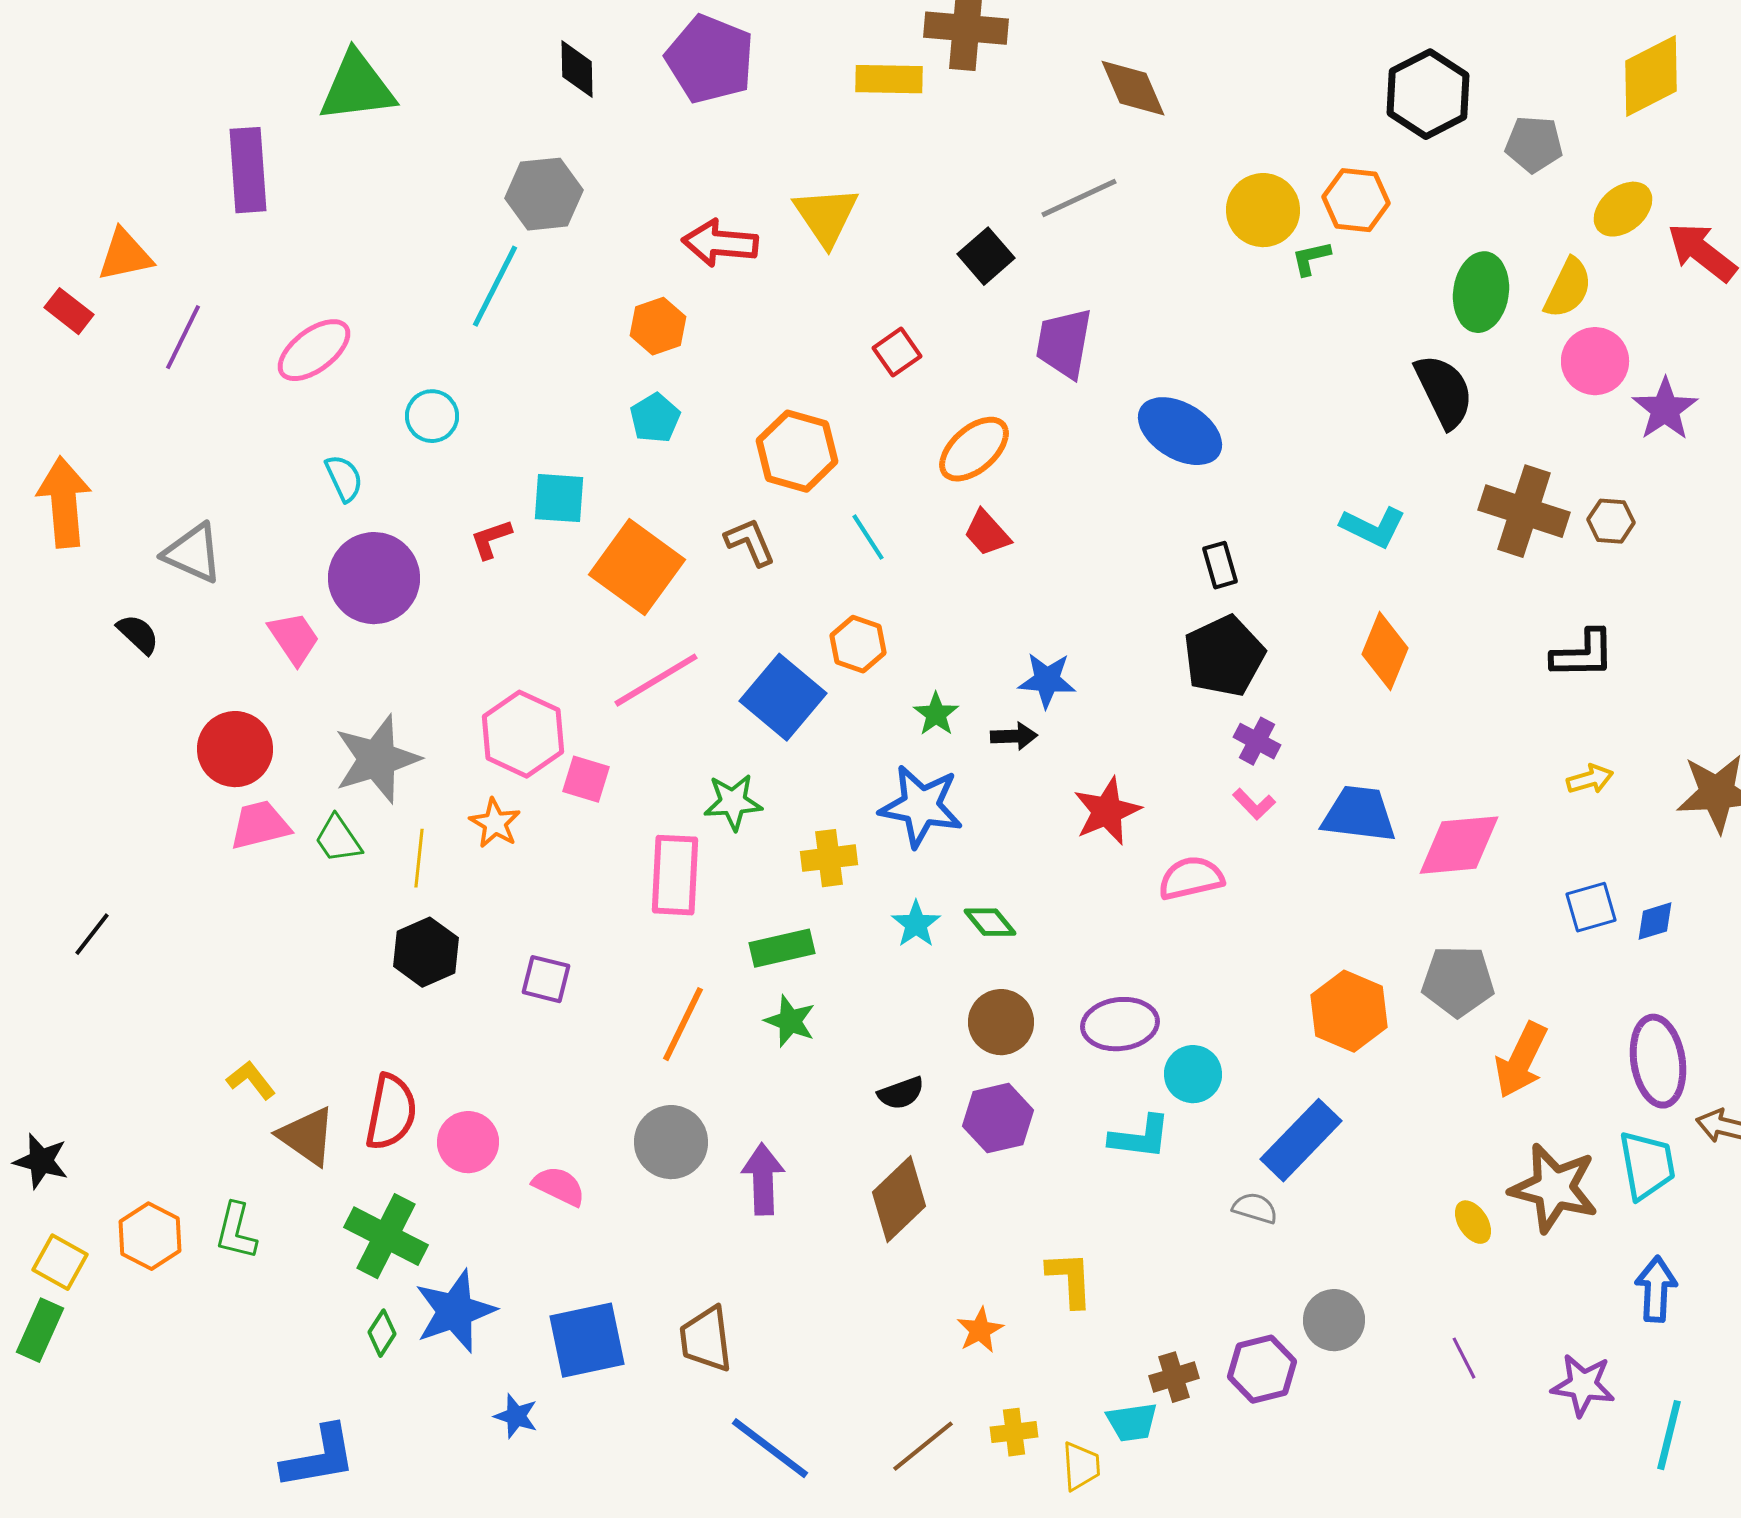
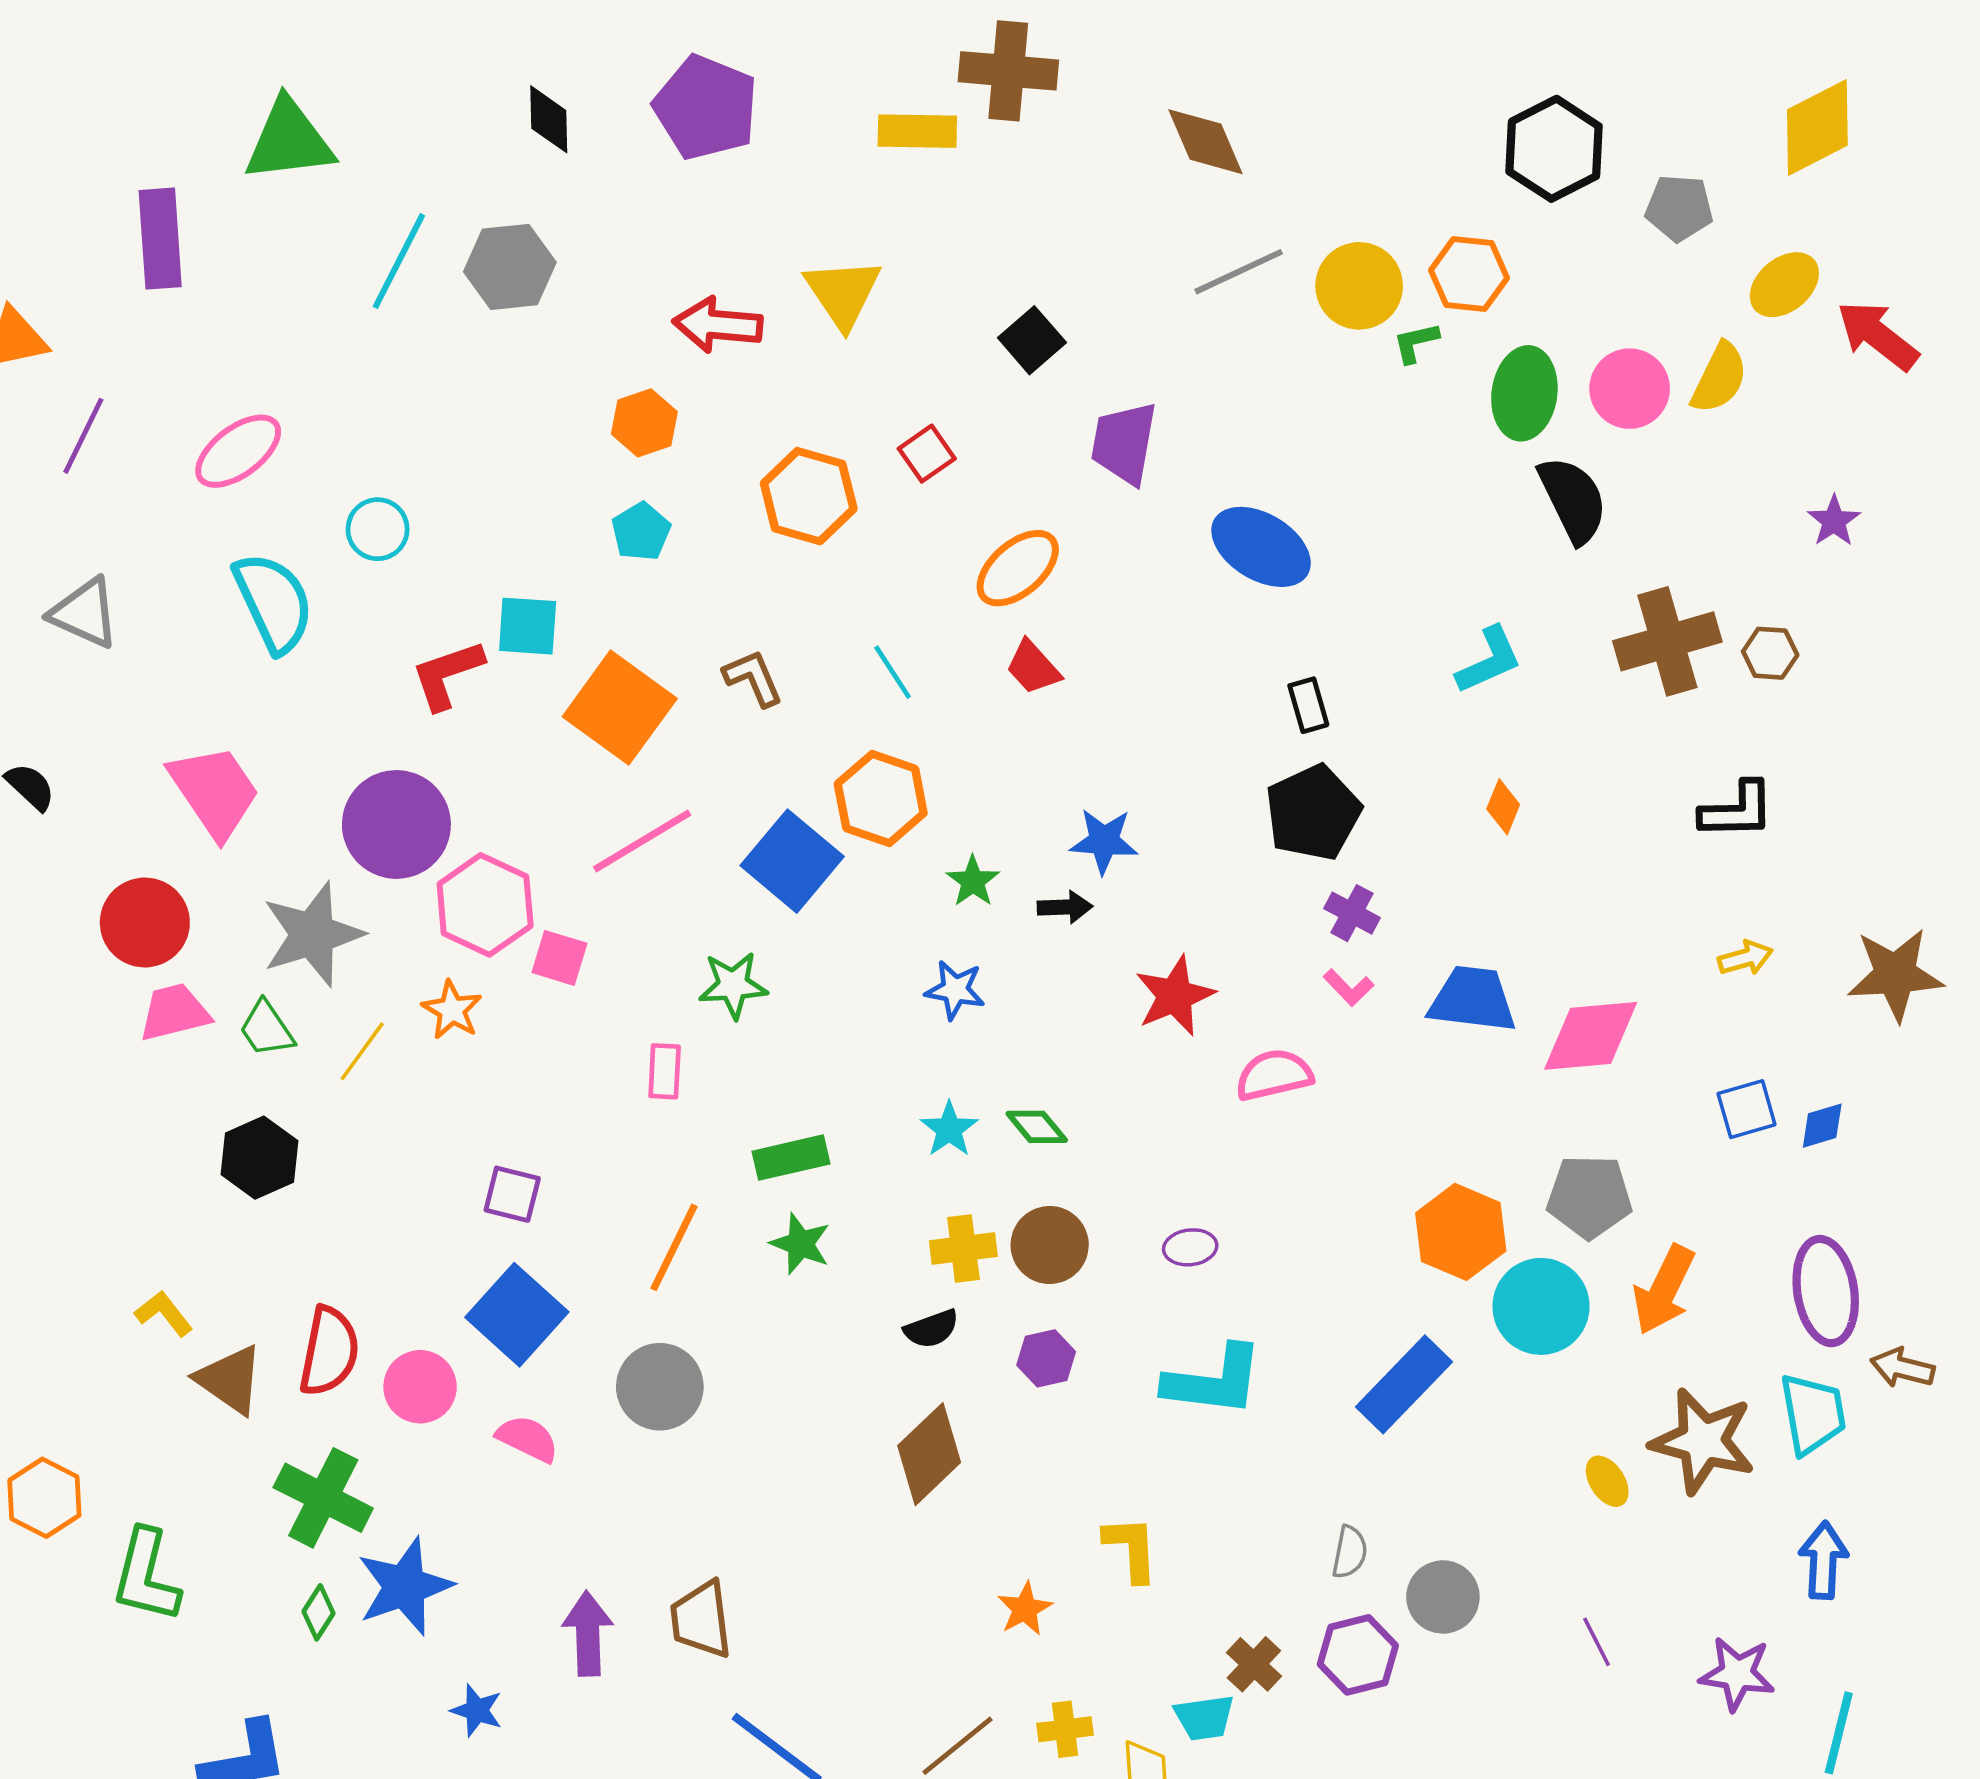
gray line: (1079, 198) -> (1239, 272), moved
cyan line: (495, 286) -> (399, 261), moved
green ellipse: (1481, 292) -> (1524, 393), moved
pink circle: (1595, 361) -> (1630, 389), moved
purple star: (1665, 409) -> (1834, 521), size x0.7
orange hexagon: (797, 451) -> (809, 496), moved
cyan semicircle: (344, 478) -> (274, 602), size x1.8
brown cross: (1524, 511) -> (1667, 641), turned -34
cyan L-shape: (1373, 527) -> (1489, 660), turned -50
red L-shape: (491, 539) -> (447, 674), size x1.5
gray triangle: (193, 553) -> (85, 613), moved
purple circle: (374, 578) -> (396, 824), moved
pink trapezoid: (294, 638) -> (215, 791), size x1.5
orange hexagon: (858, 644) -> (881, 798), size x1.4
orange diamond: (1385, 651) -> (1503, 807), size x0.6
blue star: (921, 806) -> (955, 990), size x0.6
yellow line: (419, 858) -> (362, 1051), turned 30
yellow cross: (829, 858) -> (963, 1249), moved
pink rectangle: (675, 875) -> (665, 1071), size x0.6
black hexagon: (426, 952) -> (259, 1158), moved
purple ellipse: (1120, 1024) -> (1190, 1247), size x0.6
cyan circle: (1193, 1074) -> (1541, 1306), moved, size x1.4
purple hexagon: (998, 1118) -> (1046, 1358), size x0.7
cyan L-shape: (1140, 1137) -> (1214, 1381), size x1.4
purple arrow: (763, 1179) -> (588, 1634), moved
gray semicircle: (1255, 1208) -> (1350, 1552), moved, turned 84
green L-shape: (236, 1231) -> (146, 1576), moved, size x1.4
blue square: (587, 1340) -> (517, 1315), moved, turned -36
brown cross: (1174, 1377) -> (1254, 1664), turned -30

